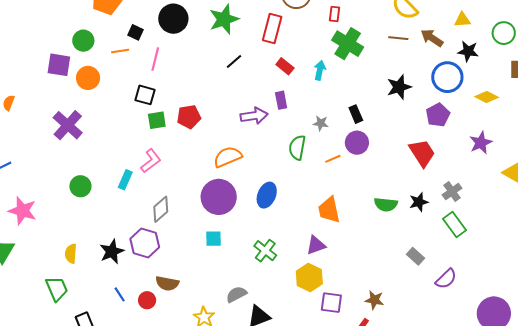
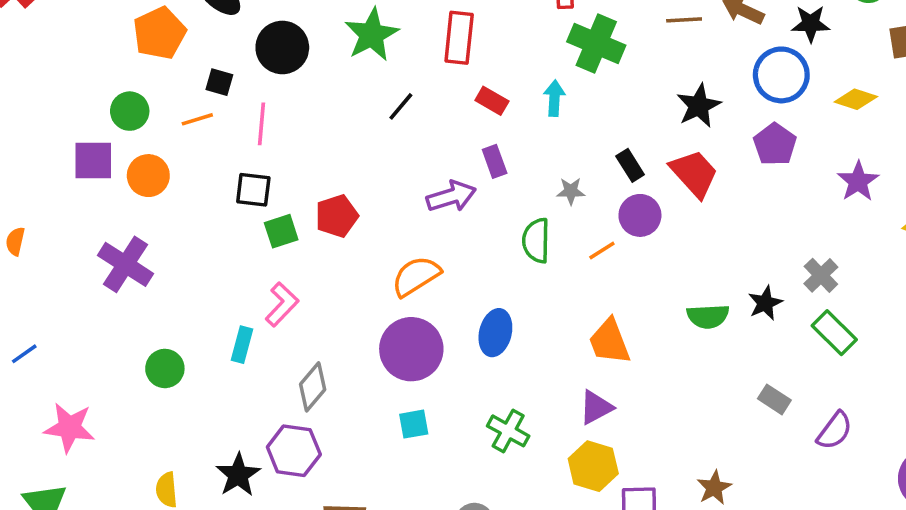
red trapezoid: (422, 153) -> (694, 173), moved
brown star: (374, 300) -> (714, 488), turned -30

